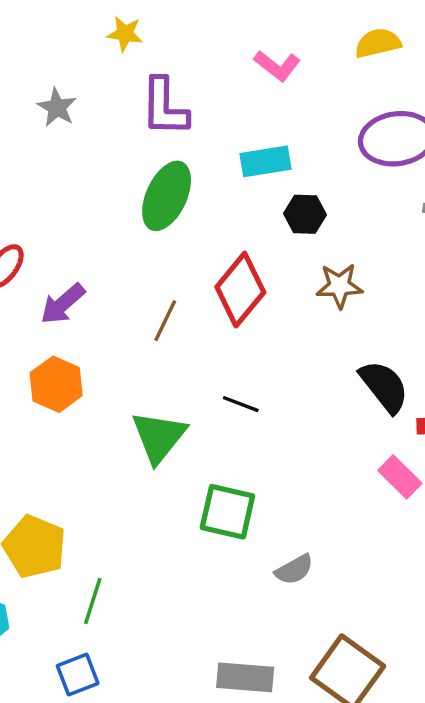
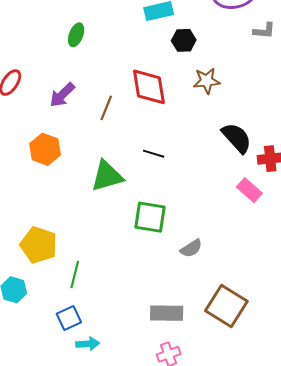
green ellipse: (167, 196) -> (76, 35), moved, size x0.6
red diamond: (240, 290) -> (149, 87), turned -45
purple arrow: (63, 304) -> (62, 95), moved
green triangle: (159, 437) -> (107, 176), turned 39

